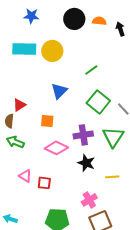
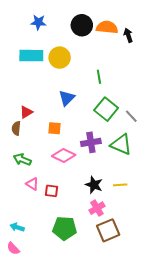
orange semicircle: (99, 21) -> (107, 27), size x1.5
green line: (91, 70) -> (99, 77), turned -64
green triangle: (113, 137) -> (121, 144), turned -40
green arrow: (15, 142) -> (22, 160), moved
black star: (86, 163) -> (94, 185), moved

